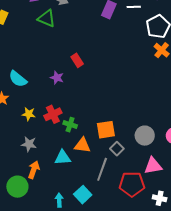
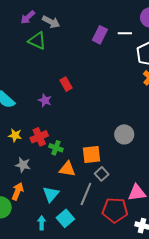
gray circle: (145, 136) -> (124, 134), moved
gray star: (29, 144) -> (23, 165), moved
cyan triangle: (63, 158) -> (51, 194), moved, turned -48

